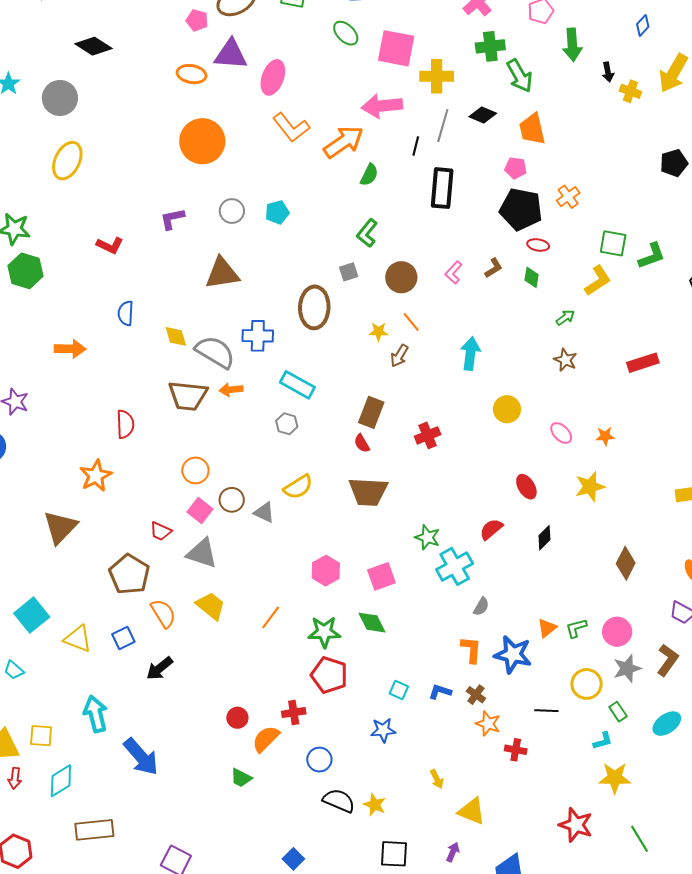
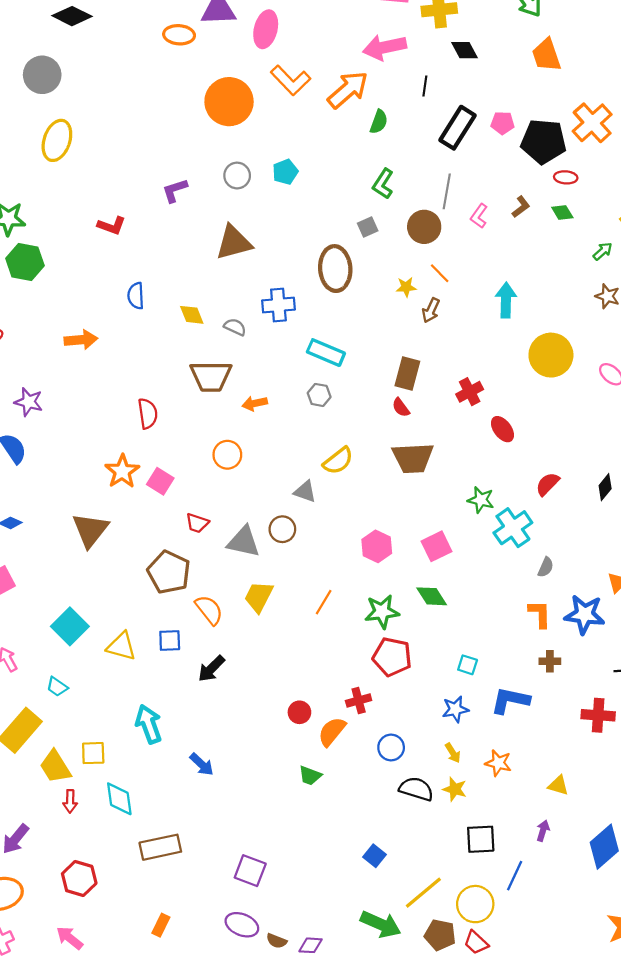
black diamond: (483, 115) -> (465, 50), moved, turned 44
gray line: (443, 126) -> (447, 191), moved
orange circle: (202, 141) -> (229, 102), moved
pink pentagon: (516, 168) -> (503, 123), moved
black rectangle: (442, 188) -> (458, 128), turned 33
orange cross: (568, 197) -> (592, 123), size x1.6
green diamond: (532, 277) -> (562, 212), turned -35
gray semicircle: (215, 352) -> (235, 327), size x0.5
orange arrow: (231, 390) -> (255, 403), moved
yellow circle: (507, 409) -> (551, 355), size x1.5
red ellipse: (526, 487) -> (502, 429), moved
brown circle: (232, 500) -> (282, 529), moved
pink square: (200, 510) -> (160, 481), moved
yellow trapezoid: (211, 606) -> (259, 597), turned -96
blue square: (123, 638) -> (170, 641), turned 30
blue L-shape: (440, 692) -> (510, 700), moved, size x1.6
brown cross: (476, 695) -> (550, 661), turned -30
orange star: (488, 724) -> (498, 763), moved
red cross: (516, 750) -> (598, 715), size x1.4
blue arrow: (141, 757) -> (202, 764), size x0.6
yellow arrow: (437, 779) -> (453, 753), moved
cyan diamond: (61, 781) -> (119, 799), turned -60
yellow triangle: (472, 811) -> (558, 785), size x0.7

